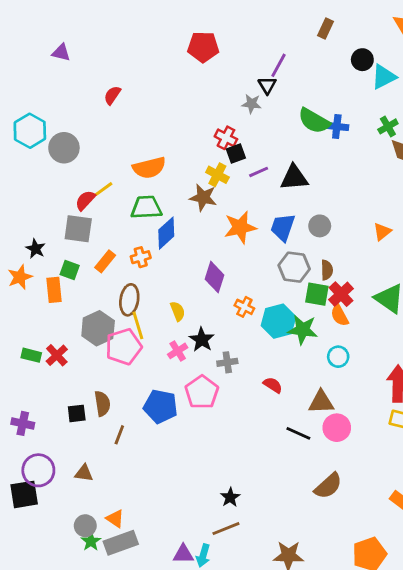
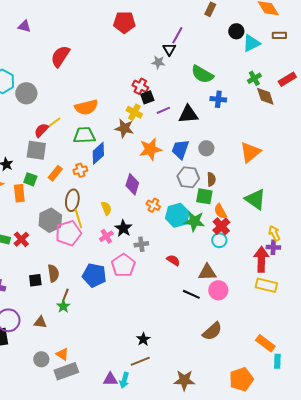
red semicircle: (112, 95) -> (60, 56), size x1.6
blue cross: (337, 126) -> (218, 99), moved
orange triangle: (382, 232) -> (250, 152), size x1.6
red cross: (341, 294) -> (221, 226), moved
green star: (91, 541) -> (63, 306), moved

